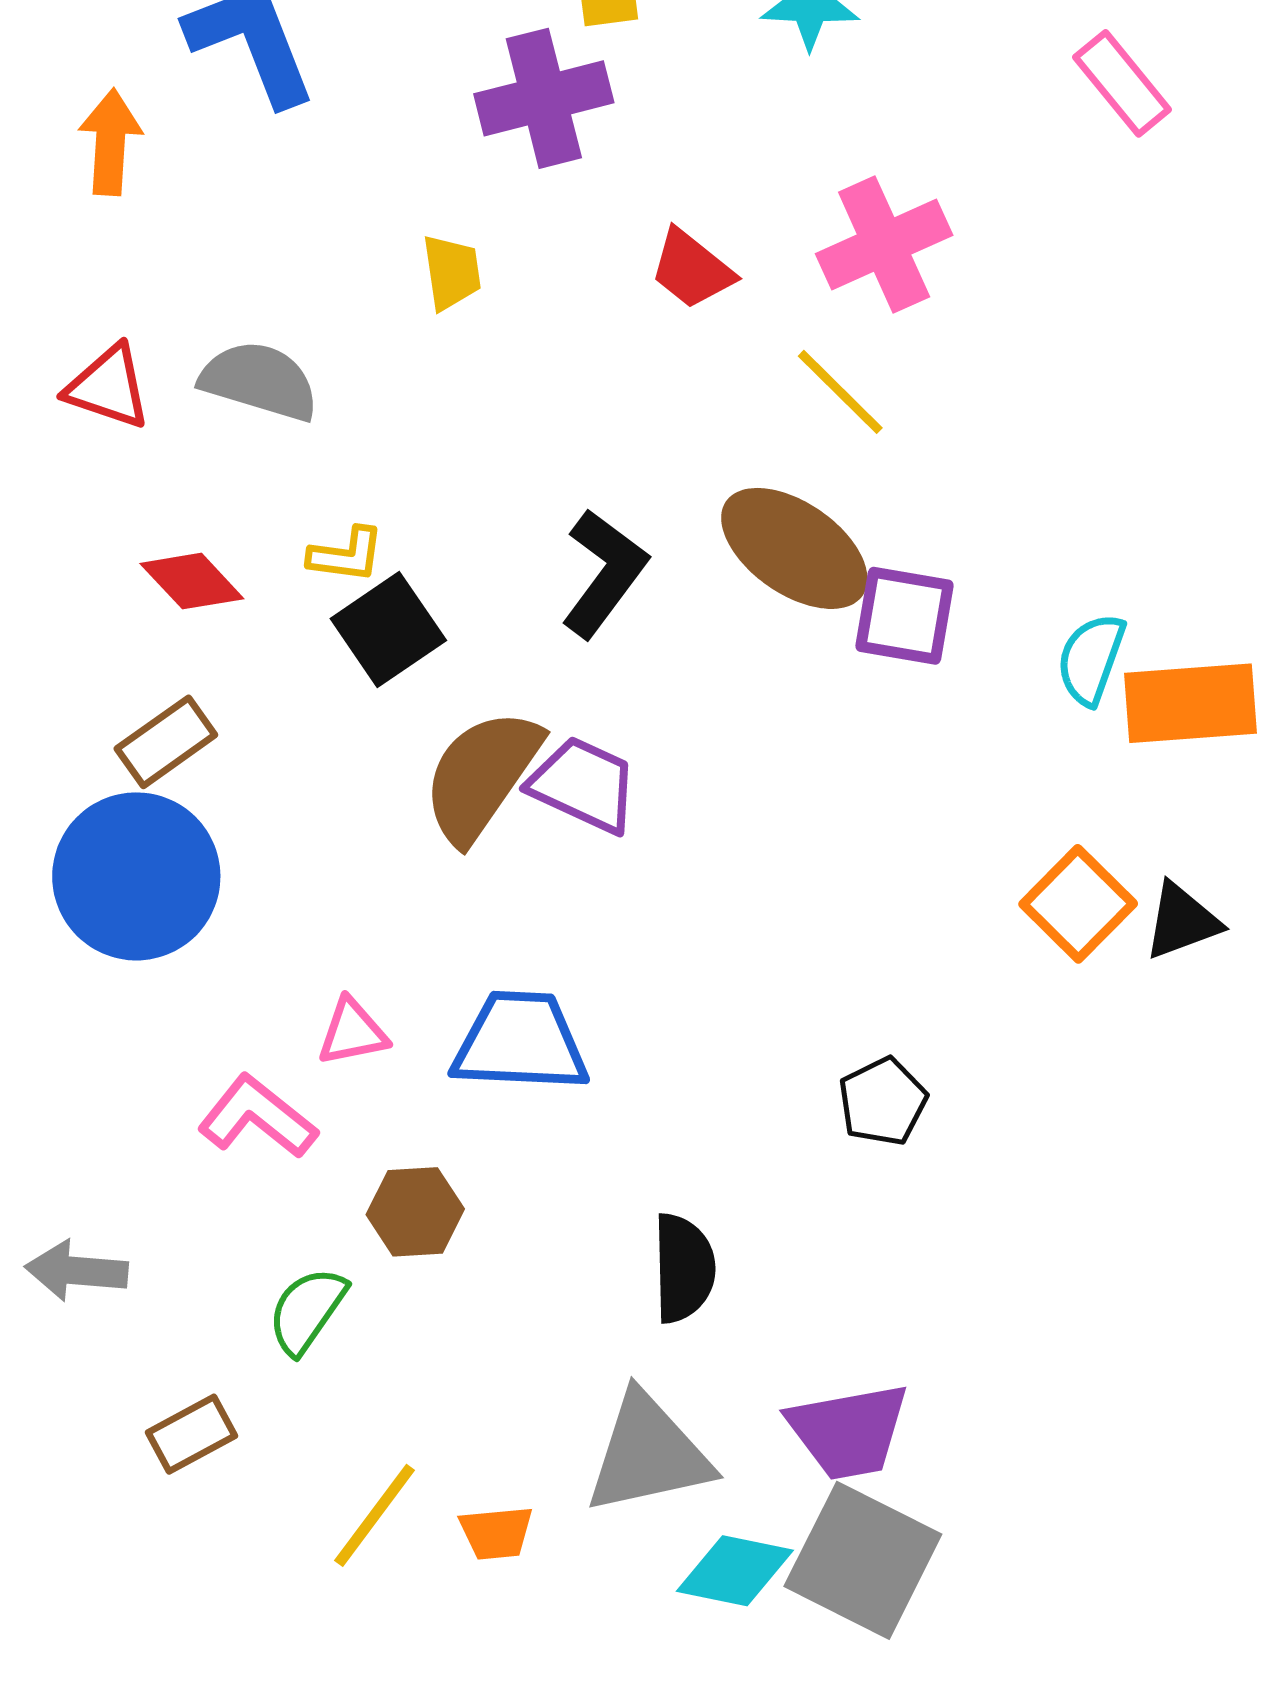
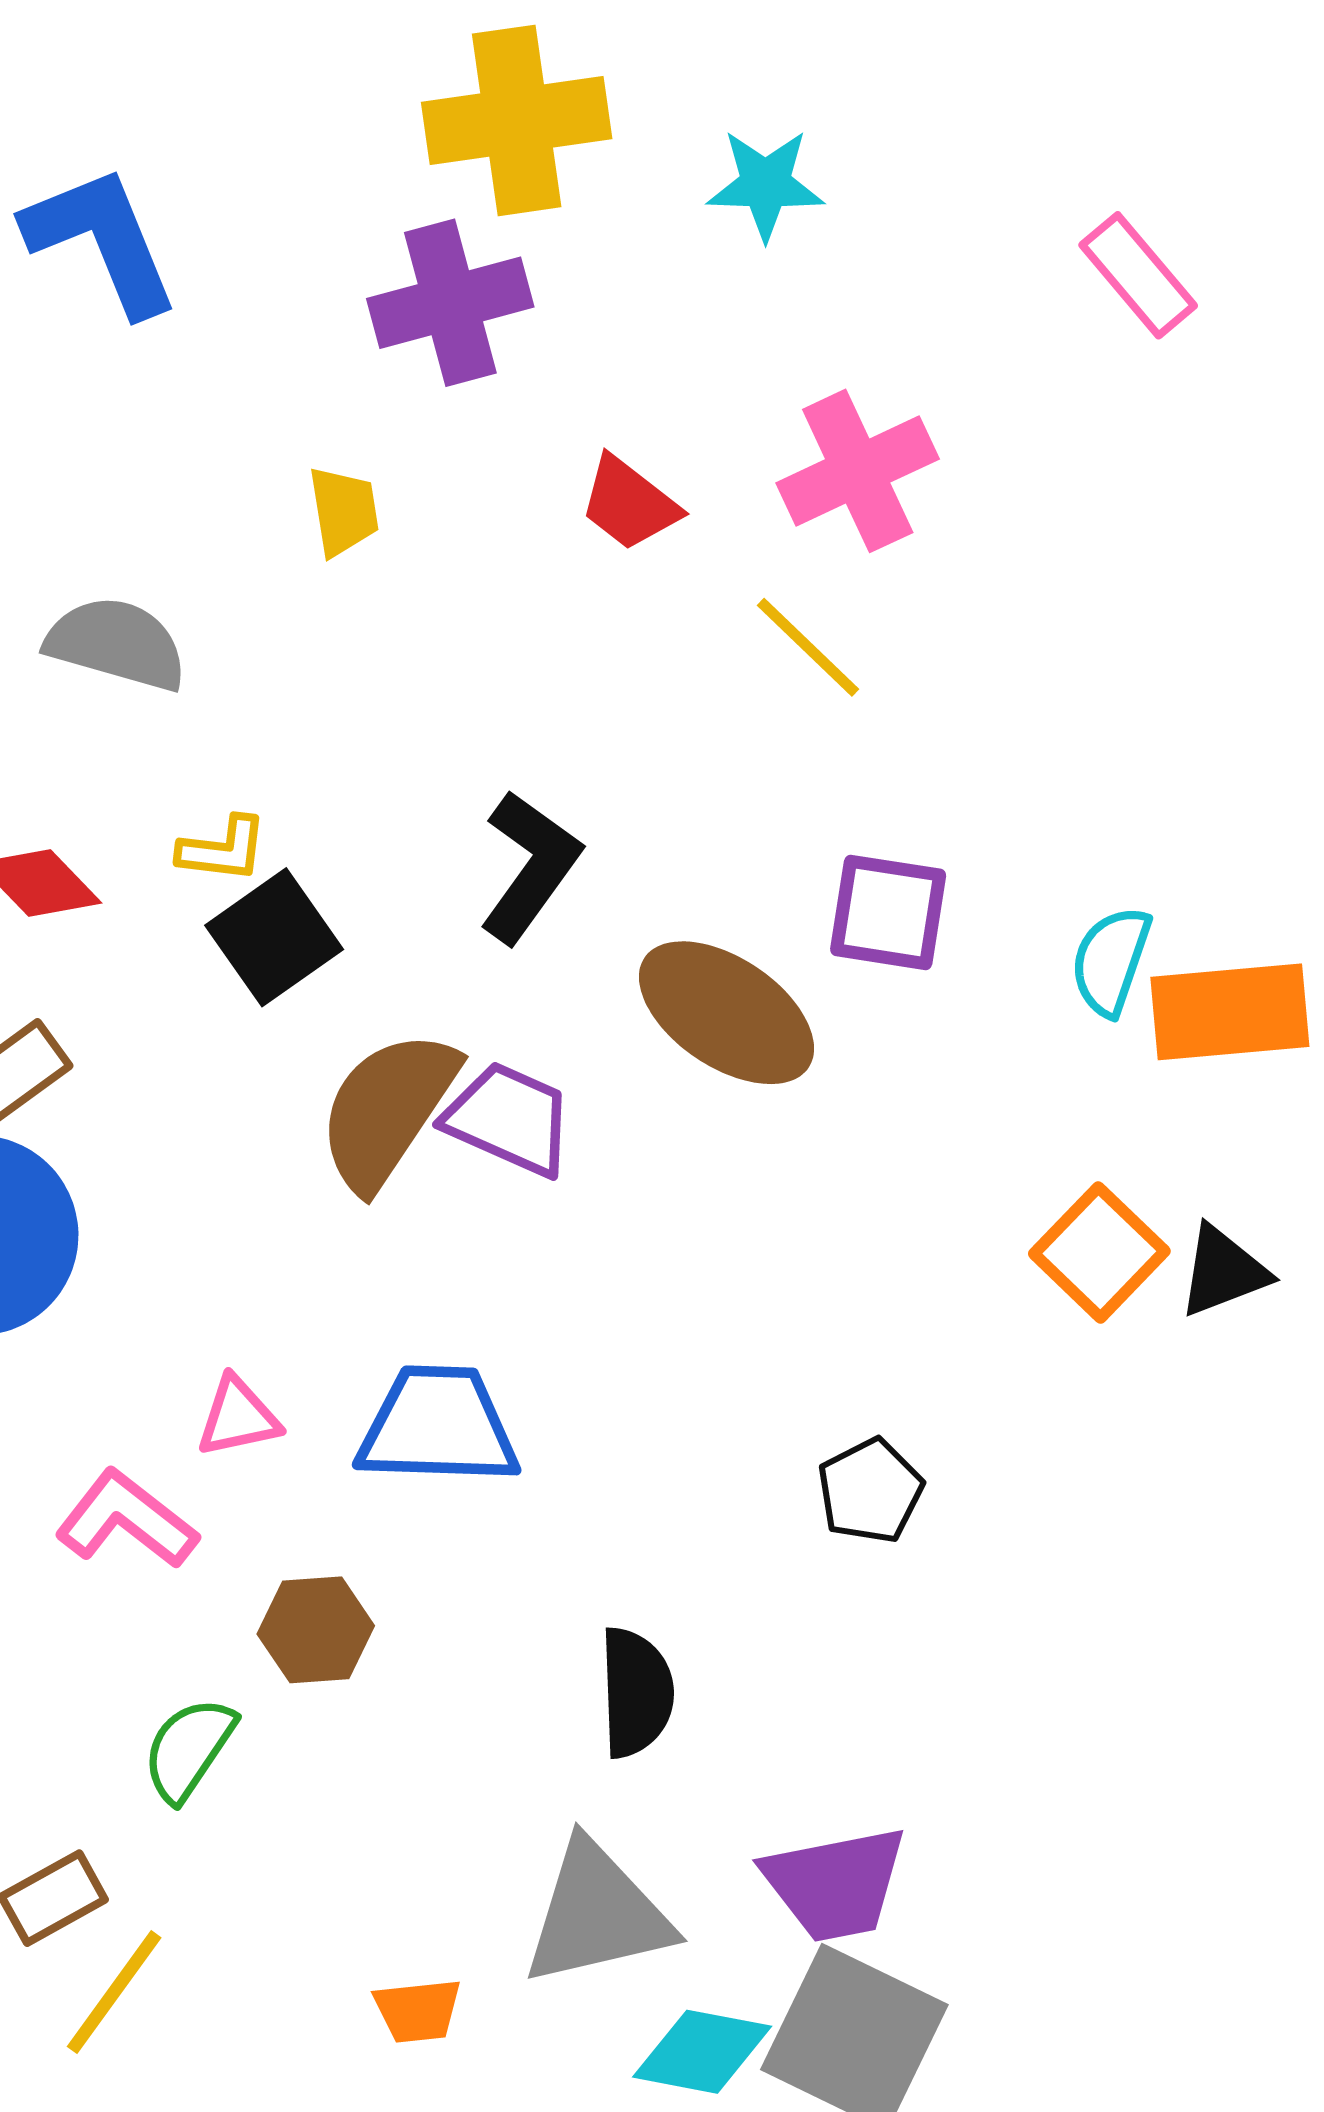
brown ellipse: (794, 548) -> (726, 1013), moved
yellow line: (375, 1515) -> (114, 1992), moved

